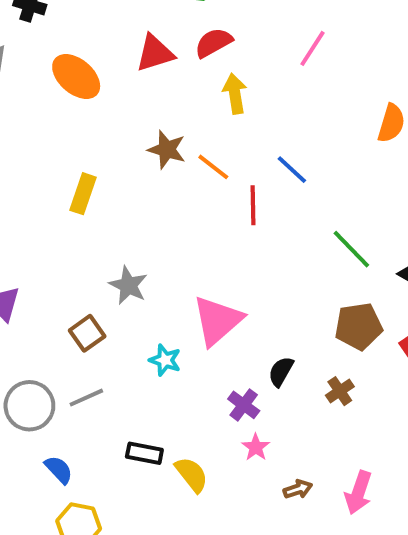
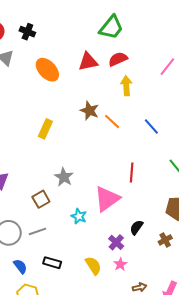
red line: (253, 205) -> (132, 173), moved
black rectangle: (144, 453) -> (52, 263), moved
yellow semicircle: (192, 475) -> (93, 266), moved

